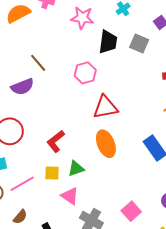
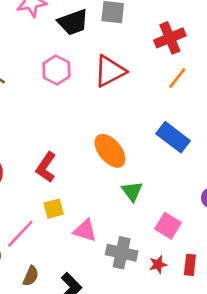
black trapezoid: (108, 42) -> (73, 22), turned 80
red triangle: (105, 107) -> (110, 71), moved
green triangle: (76, 169) -> (132, 191), moved, turned -30

